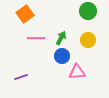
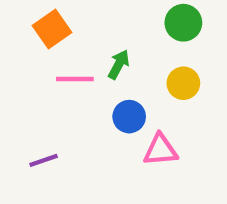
green arrow: (61, 38) -> (119, 64), moved

